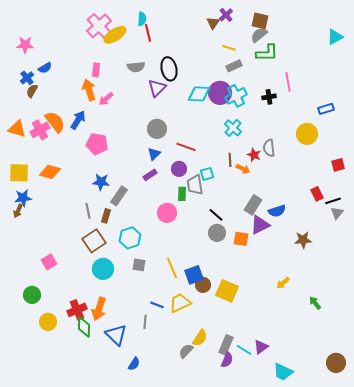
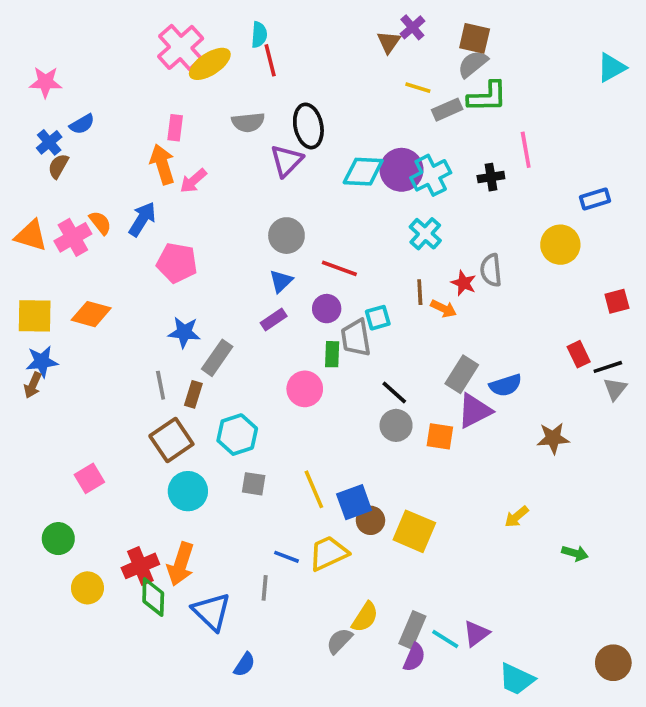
gray rectangle: (234, 66) -> (447, 110), moved
orange semicircle: (55, 122) -> (100, 223), size x0.6
green arrow: (315, 303) -> (575, 553), turned 144

